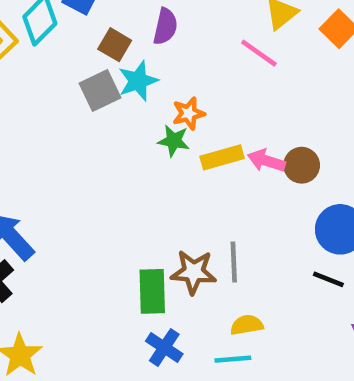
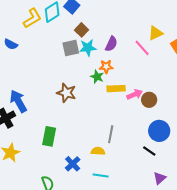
purple semicircle: (165, 26) -> (111, 44), moved
pink arrow: (266, 161) -> (135, 94), turned 126
brown star: (194, 272) -> (66, 93), moved
green rectangle: (152, 291) -> (49, 136), moved
yellow semicircle: (247, 325) -> (98, 151), moved

